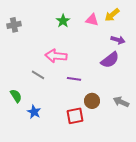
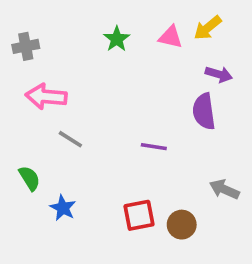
pink arrow: (56, 56) -> (46, 97), moved
purple semicircle: (110, 60) -> (204, 111), turned 120
purple line: (74, 79) -> (154, 147), moved
brown circle: (92, 101) -> (182, 225), moved

